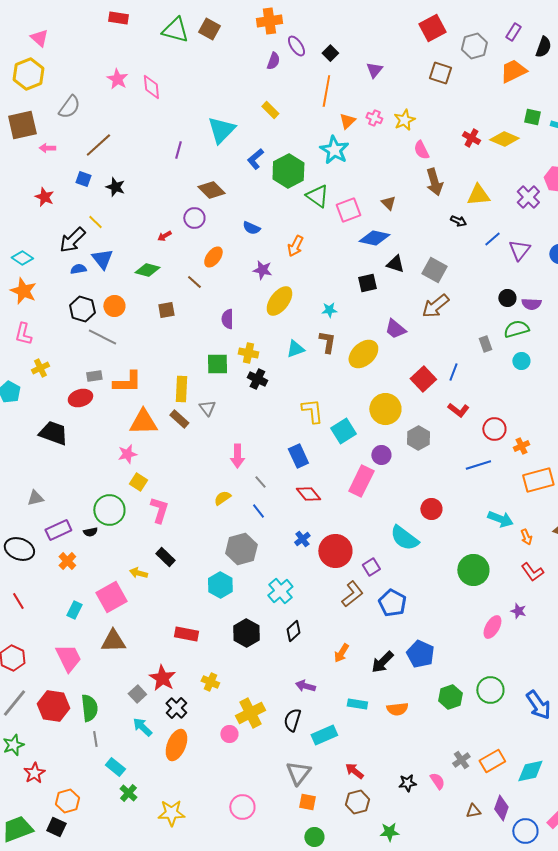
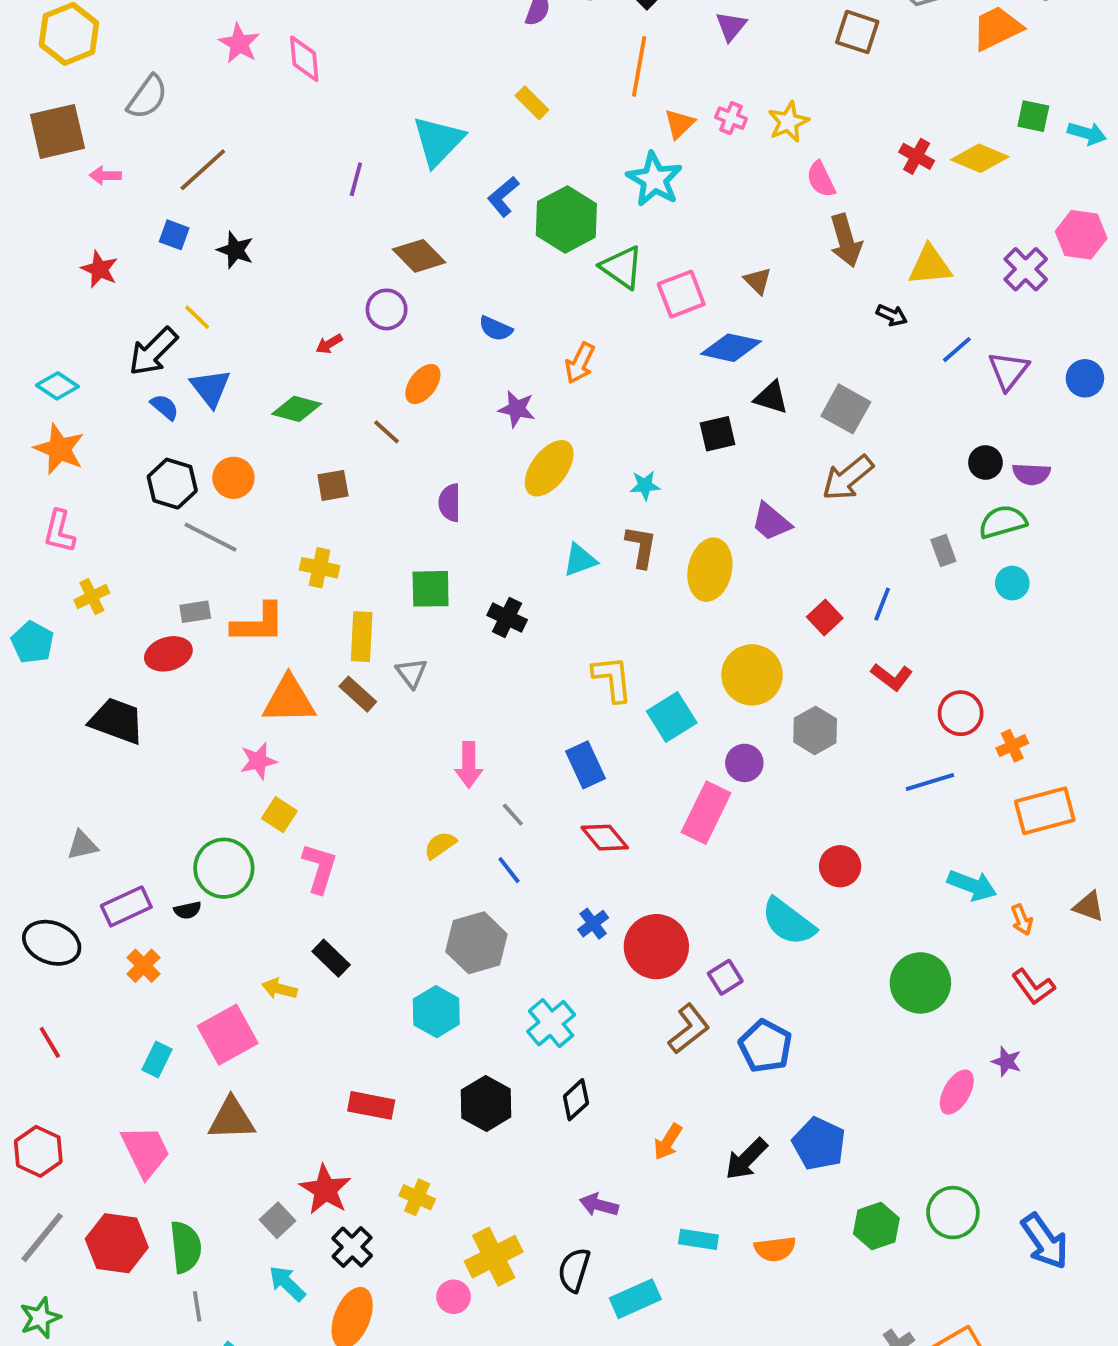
blue semicircle: (78, 269) -> (165, 407), turned 49
yellow cross: (248, 353) -> (320, 568), moved
yellow ellipse: (363, 354) -> (710, 570), turned -36
red square: (423, 379) -> (825, 617), size x0.7

